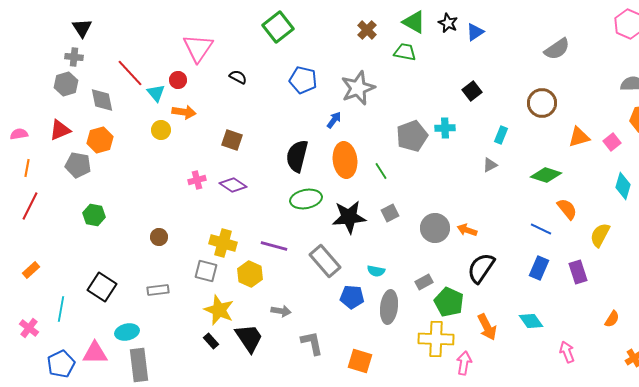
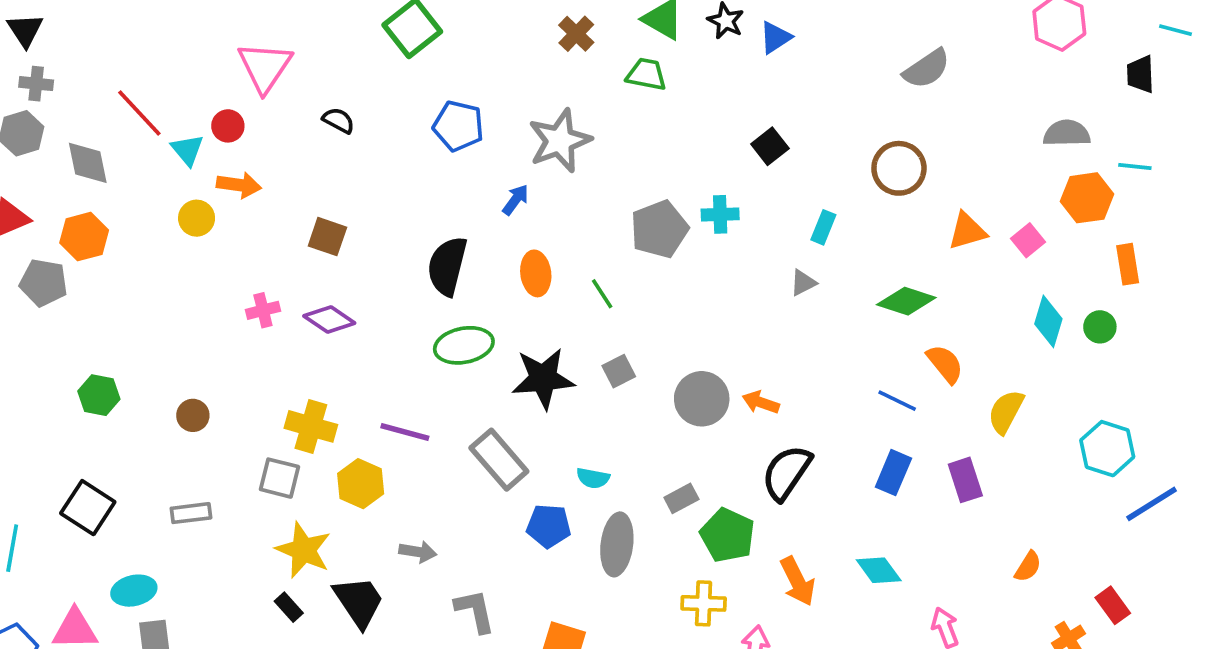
black triangle: (82, 28) -> (25, 30), moved
orange ellipse: (345, 160) -> (536, 273), size x0.7
green hexagon: (94, 215) -> (99, 395), moved
yellow cross: (436, 339) -> (704, 603), size x0.7

